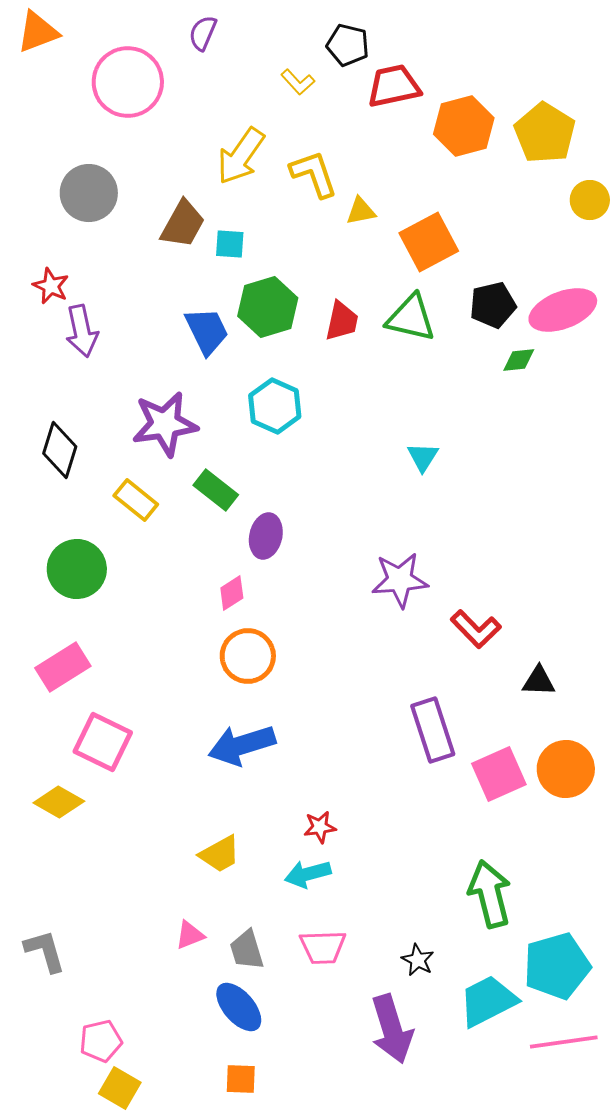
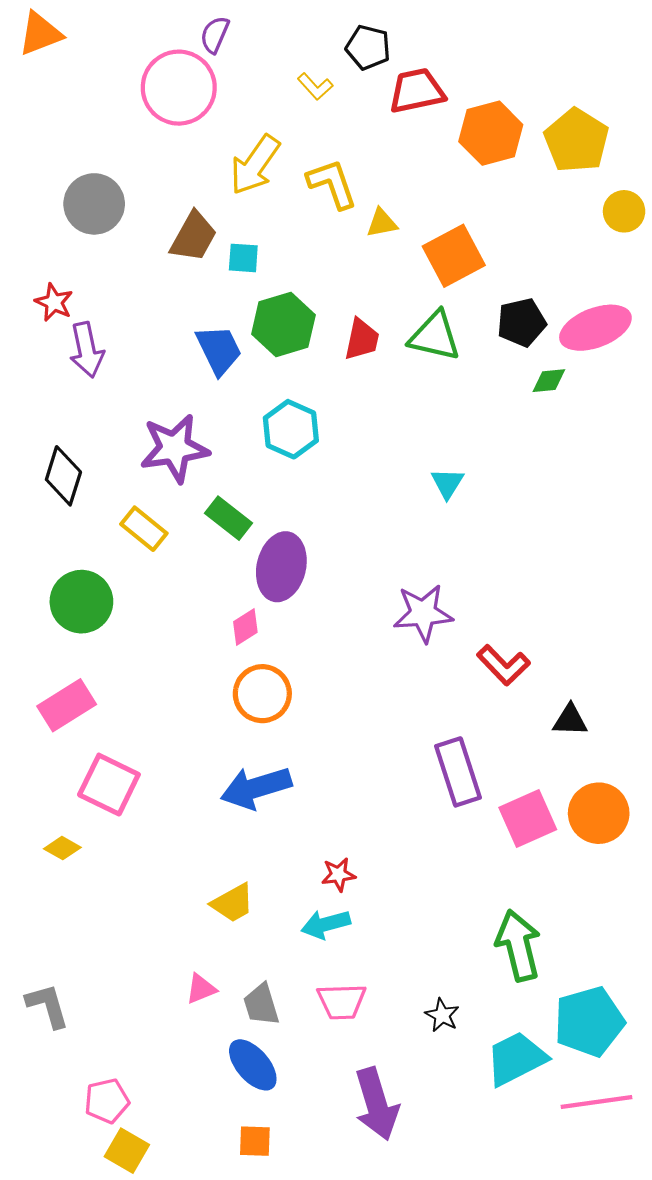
pink circle: (128, 82) -> (179, 88), moved
purple ellipse: (266, 536) -> (281, 567), size x1.4
yellow diamond: (59, 802) -> (62, 848), size x0.7
purple arrow: (392, 1029) -> (377, 1104), moved

